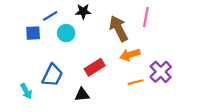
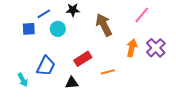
pink line: (146, 17) -> (142, 15), moved, turned 30
orange arrow: (130, 55) -> (132, 48), moved, turned 120
purple cross: (161, 72) -> (156, 48), moved
orange line: (136, 82) -> (108, 72), moved

